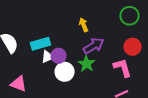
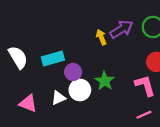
purple arrow: (94, 46) -> (121, 29), moved
white triangle: (48, 57) -> (58, 98), moved

